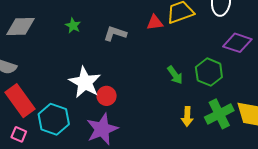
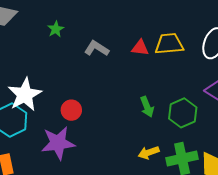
white star: (85, 82) -> (25, 95), moved
yellow arrow: (187, 116) -> (149, 153), turned 54

